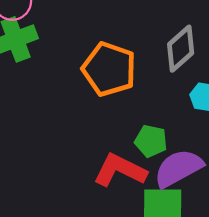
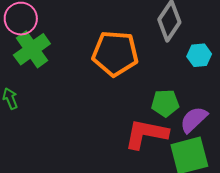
purple semicircle: (178, 168) -> (194, 120), size x0.7

